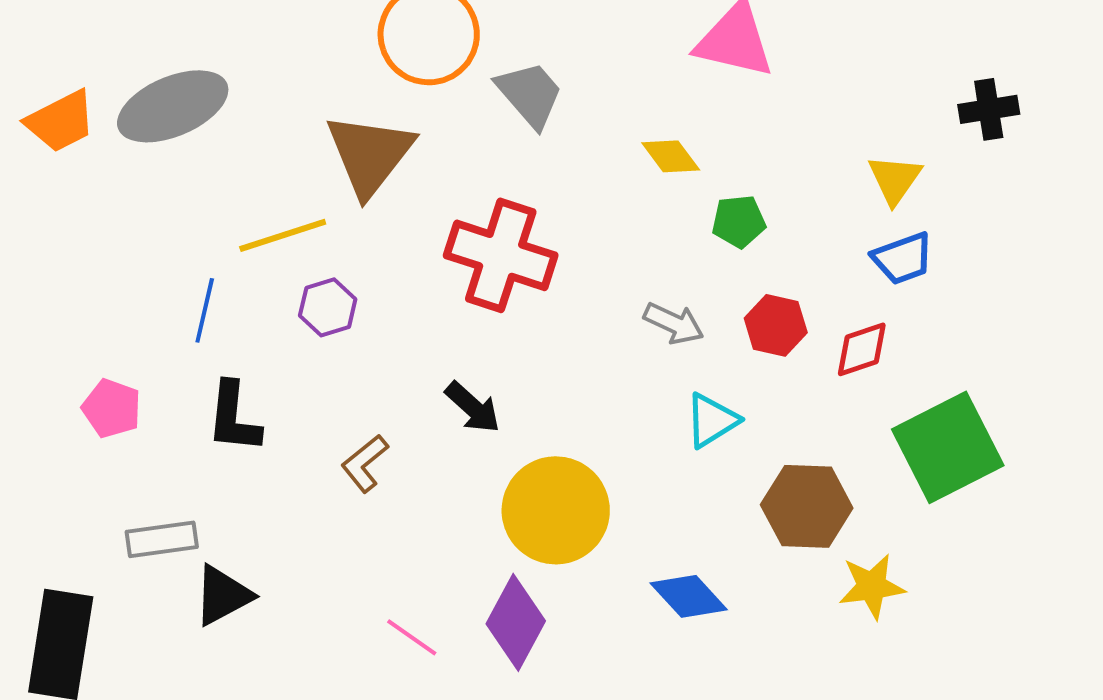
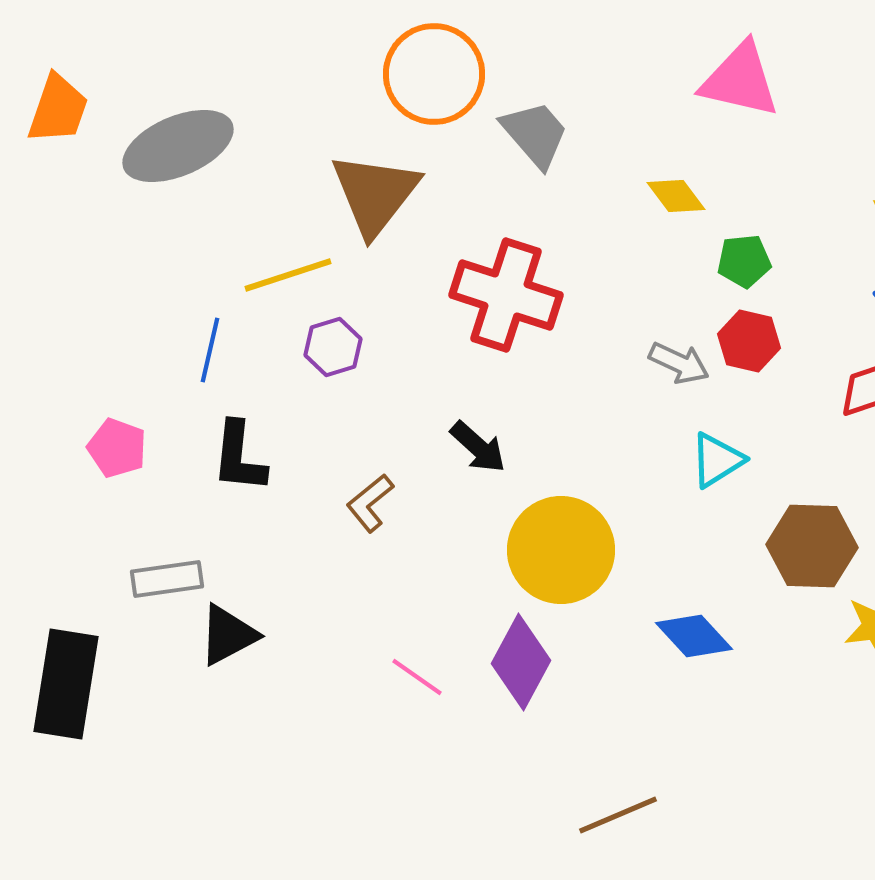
orange trapezoid: (61, 121) -> (58, 109), moved, turned -44
red hexagon: (776, 325) -> (749, 341), moved

